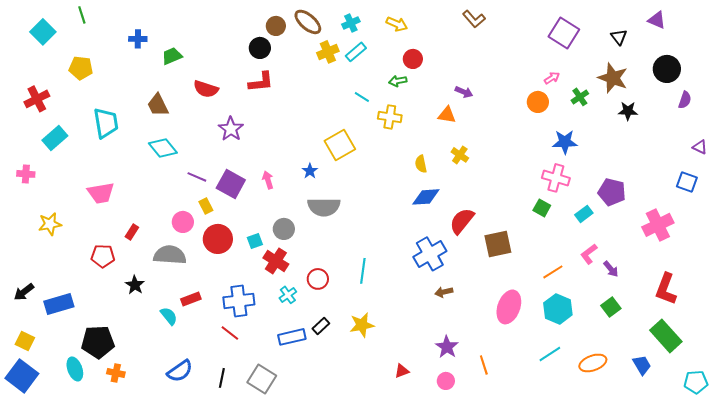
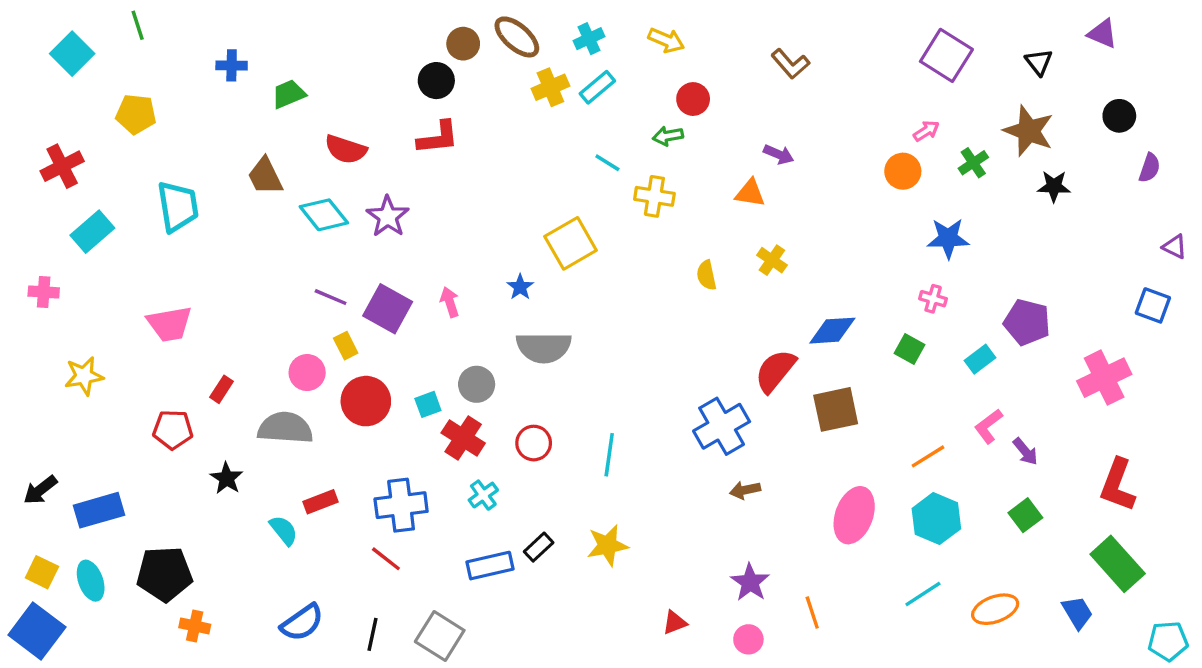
brown L-shape: (474, 19) -> (790, 64), moved
black circle: (667, 69) -> (1119, 116), size x0.7
cyan diamond: (163, 148) -> (324, 215), moved
pink cross: (556, 178) -> (933, 299), size x0.6
blue diamond: (426, 197) -> (832, 331), moved
red circle: (318, 279) -> (534, 443), moved
cyan ellipse: (75, 369) -> (91, 581), moved

